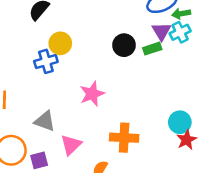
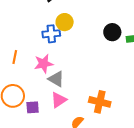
pink star: (92, 94) -> (44, 64), moved
gray triangle: (45, 121) -> (56, 79), moved

